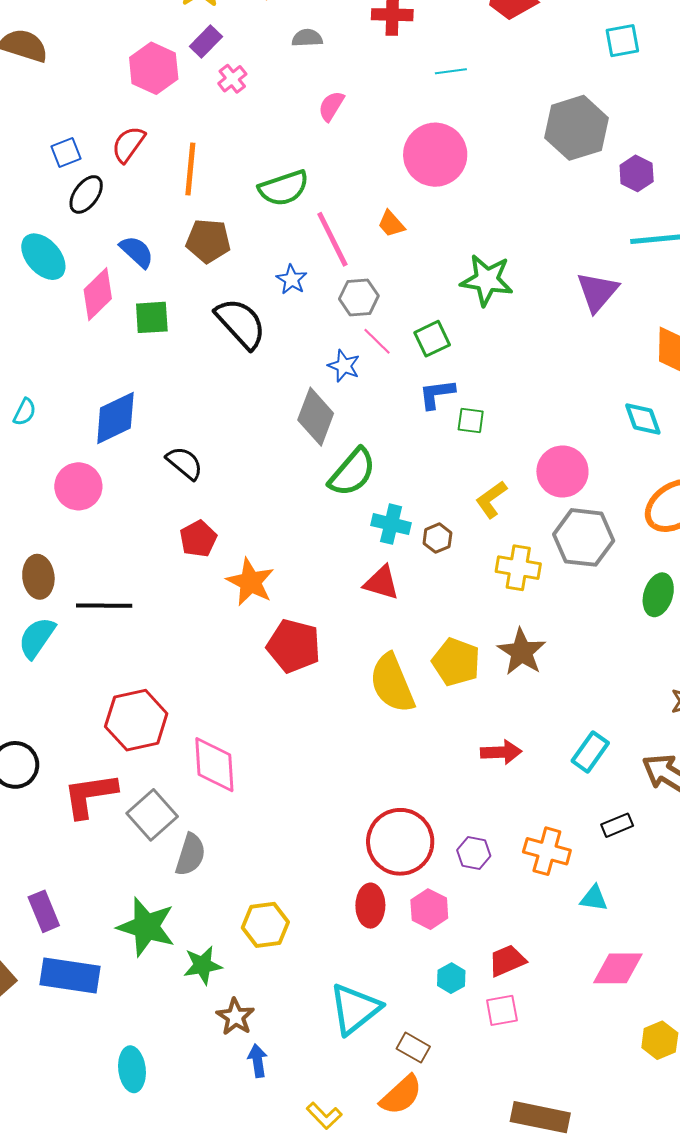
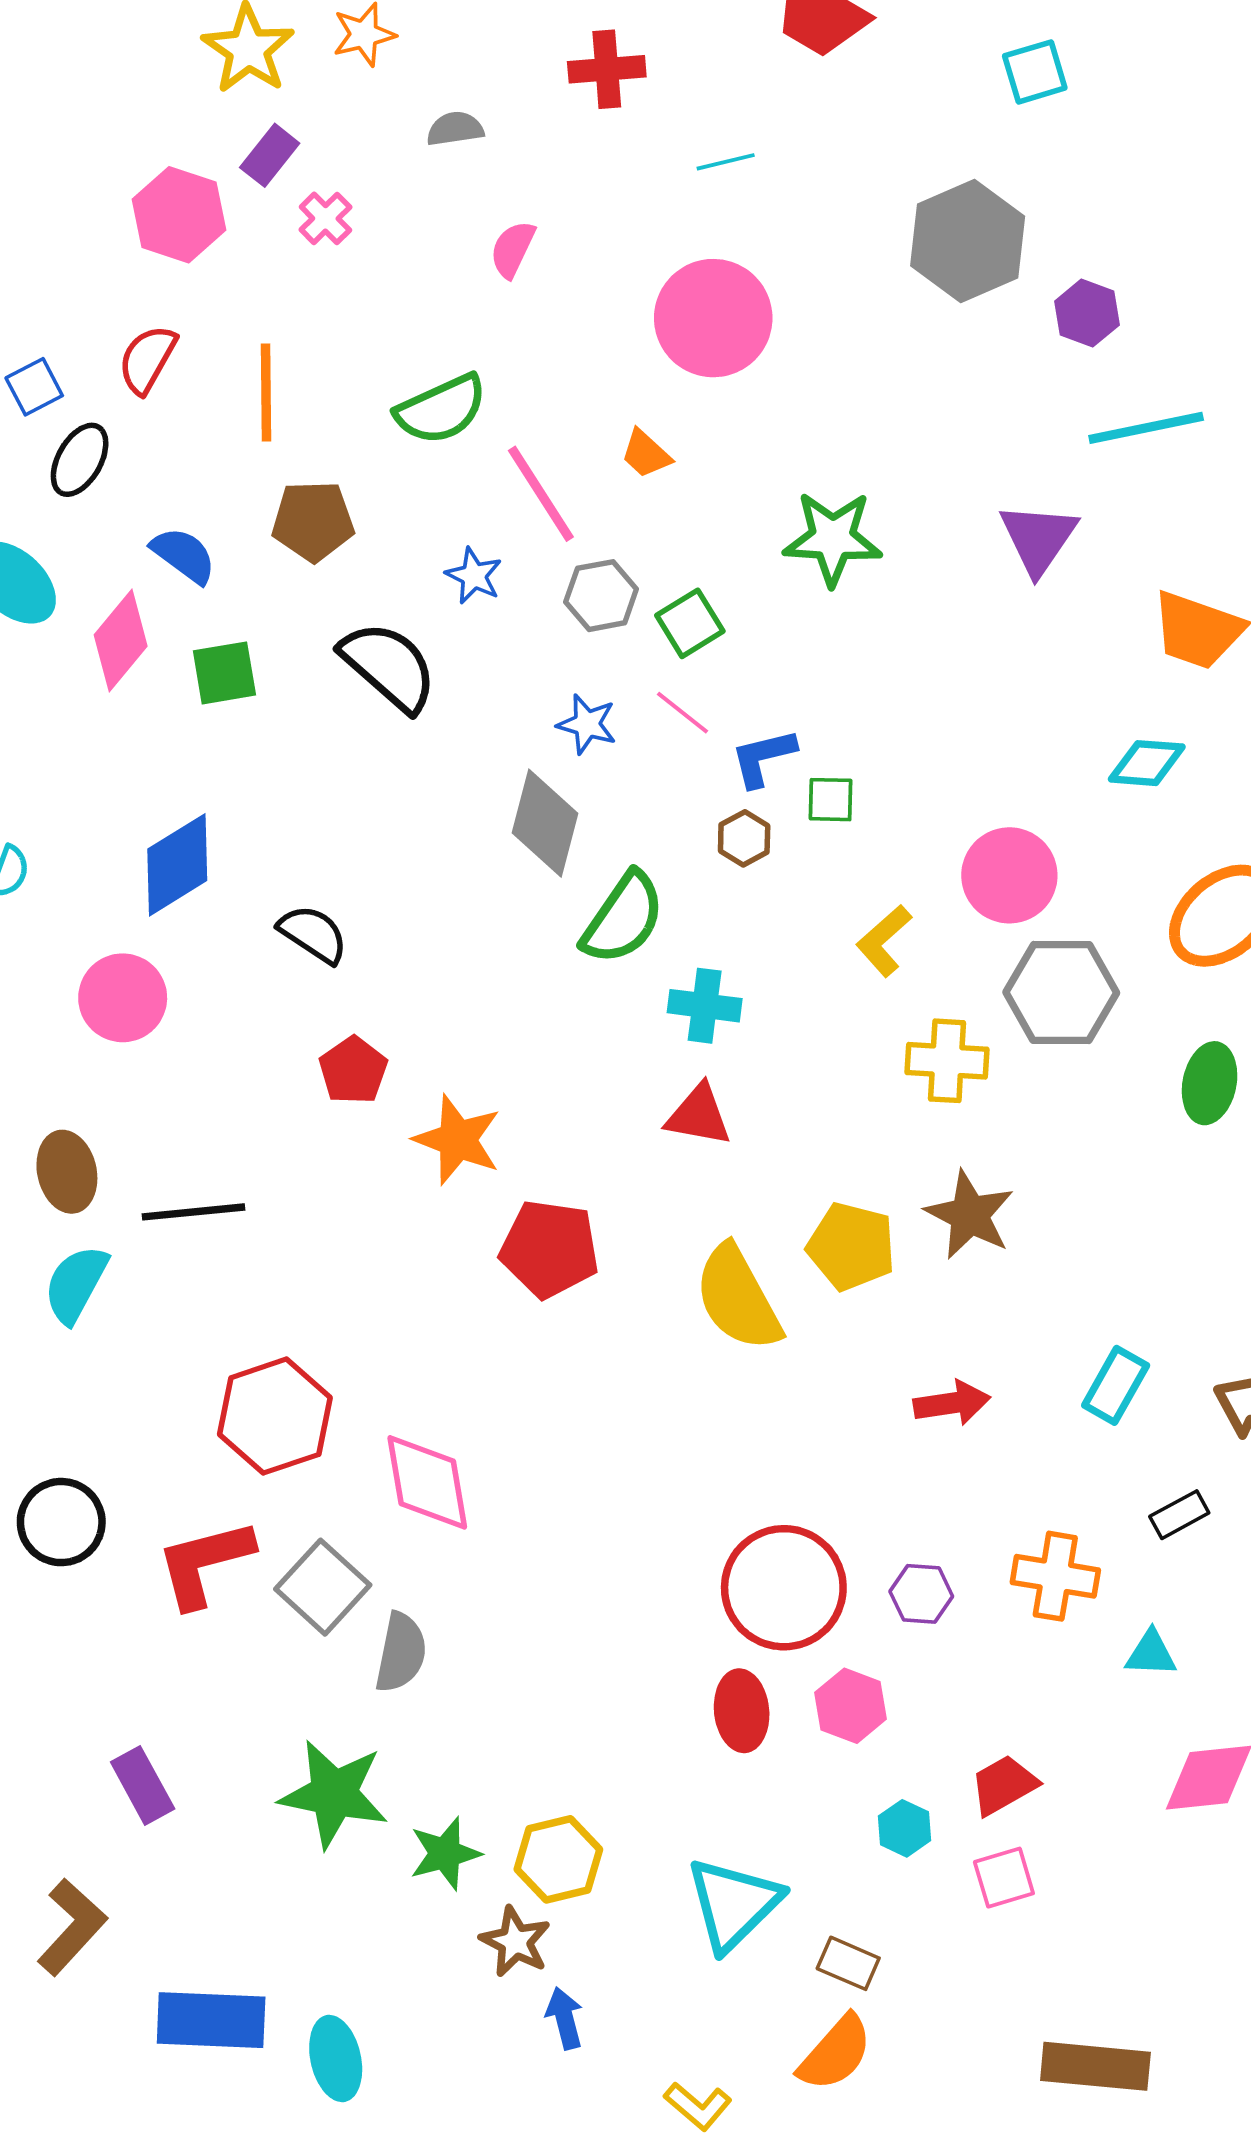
green square: (432, 339) -> (690, 623), moved
pink line: (377, 341) -> (682, 713), moved
cyan diamond: (643, 419) -> (1147, 763), turned -60
brown hexagon: (437, 538) -> (744, 838), moved
yellow hexagon: (265, 925) -> (558, 1859), moved
blue rectangle: (70, 975) -> (211, 2020), moved

